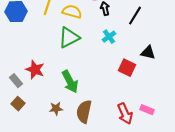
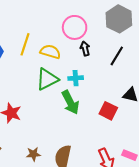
cyan cross: (109, 37) -> (76, 78), moved, turned 32
green arrow: (70, 82) -> (70, 102), moved

